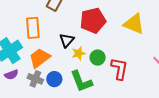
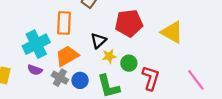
purple semicircle: (11, 75) -> (35, 70), turned 32

